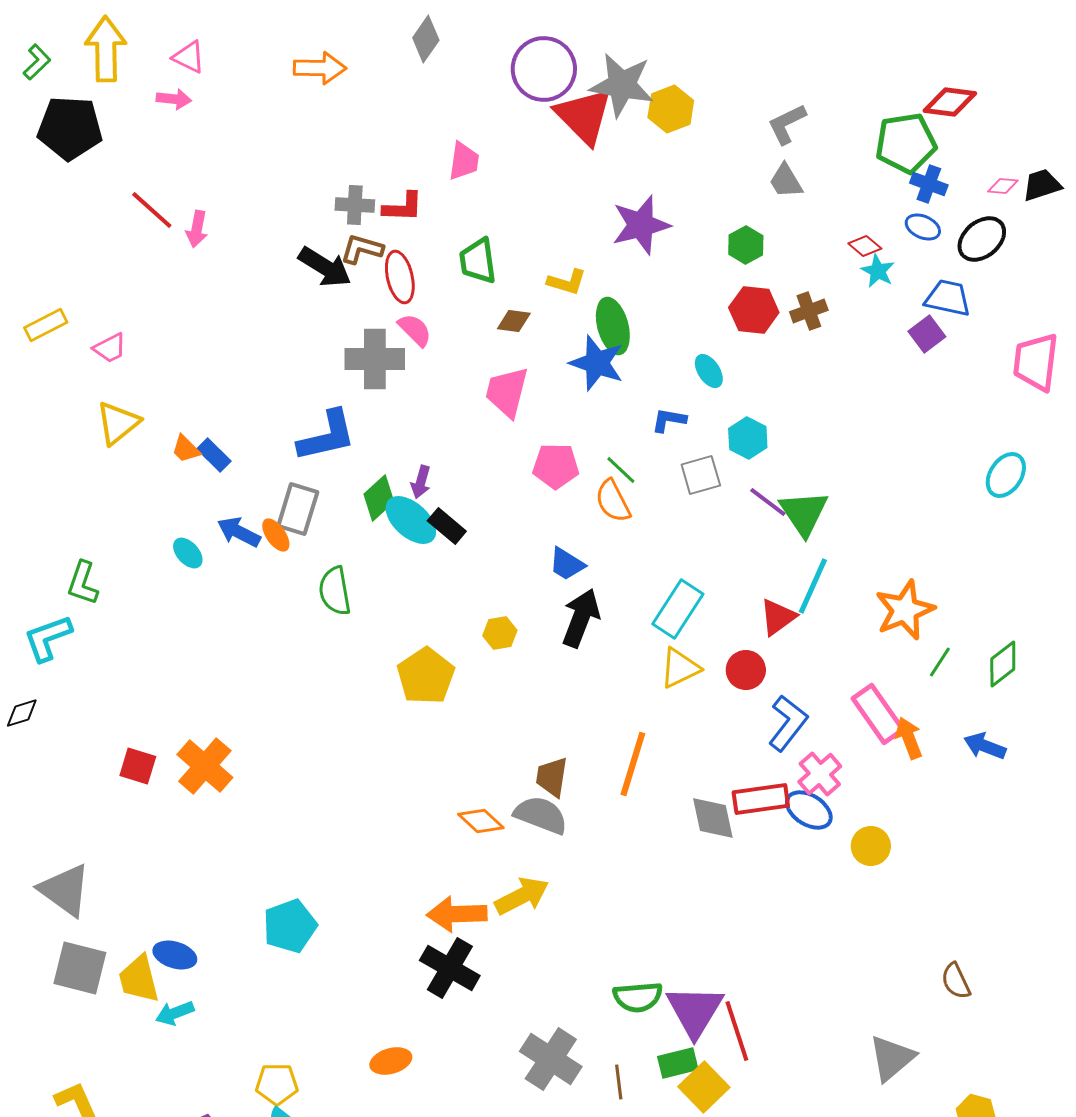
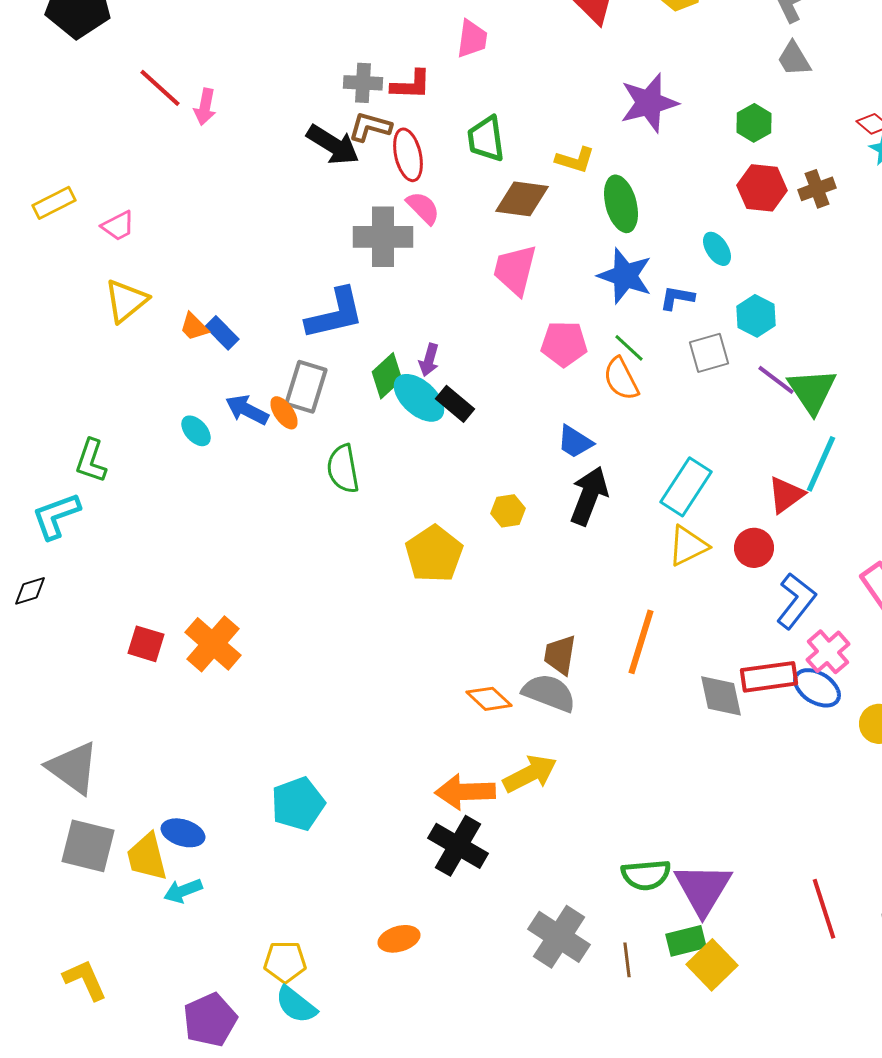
brown diamond: (514, 321) -> (522, 199), size x1.6
blue star: (597, 363) -> (625, 276), moved
red line: (737, 1031) -> (824, 909), moved

